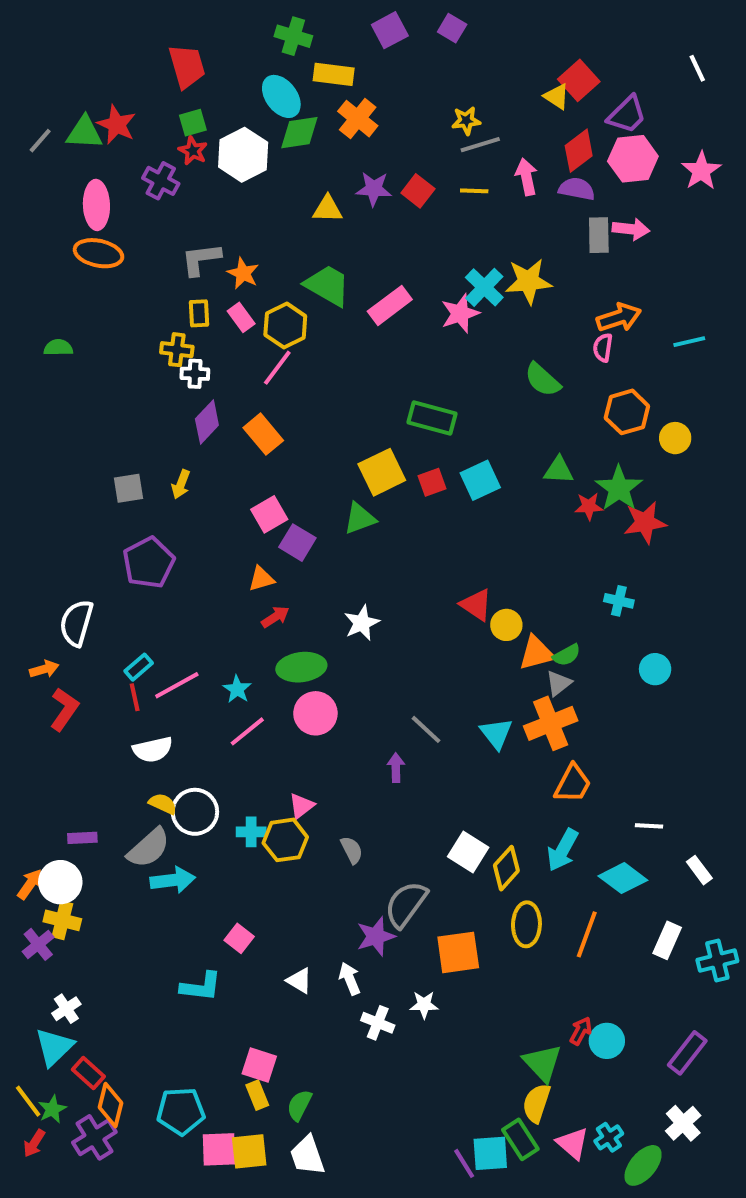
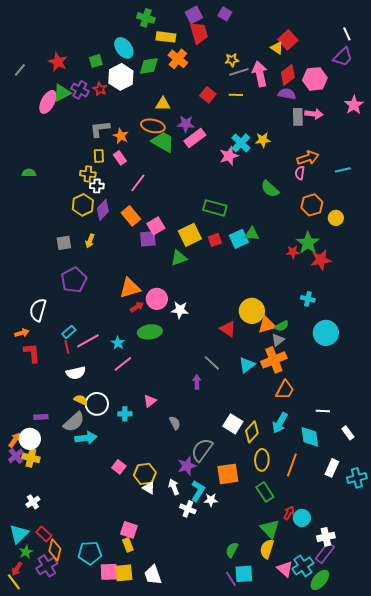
red trapezoid: (187, 66) -> (199, 33), moved
cyan ellipse: (281, 96) -> (124, 48), moved
purple trapezoid: (627, 115) -> (343, 57), moved
green triangle: (84, 133) -> (62, 93), moved, turned -30
red star: (193, 151) -> (100, 89), moved
pink star: (701, 171) -> (354, 105), moved
pink arrow: (526, 177) -> (260, 74), moved, size x1.4
purple star: (374, 189) -> (186, 124), moved
pink ellipse: (96, 205) -> (48, 102), turned 30
orange ellipse: (98, 253) -> (153, 126), moved
yellow star: (528, 281) -> (263, 140), size x0.7
pink rectangle: (390, 305) -> (195, 138), moved
yellow hexagon: (285, 326) -> (83, 205), moved
green triangle: (559, 470) -> (252, 234), moved
pink square: (269, 514) -> (156, 226), moved
purple square: (297, 543) -> (148, 239), moved, turned -36
orange triangle: (261, 579) -> (130, 288), size x1.6
red triangle: (476, 605) -> (228, 329), moved
white star: (362, 623) -> (180, 310), turned 30
yellow circle: (506, 625) -> (252, 311), size x1.6
cyan circle: (655, 669) -> (326, 333), size x1.6
red L-shape: (64, 709) -> (32, 353), turned -40
pink circle: (315, 713) -> (157, 299), moved
cyan triangle: (496, 733) -> (247, 365), turned 30
yellow hexagon: (285, 840) -> (145, 474), moved
cyan diamond: (623, 878) -> (310, 437), turned 45
purple cross: (38, 944) -> (16, 456), moved
cyan L-shape: (201, 987) -> (198, 491), moved, turned -65
cyan triangle: (54, 1047) -> (19, 534), moved
purple rectangle: (687, 1053) -> (325, 553), moved
yellow line: (28, 1101) -> (14, 582), moved
green semicircle: (299, 1105) -> (232, 550), moved
white cross: (683, 1123) -> (326, 537), moved, turned 30
cyan cross: (609, 1137) -> (303, 566), size x1.5
green rectangle: (520, 1139) -> (265, 492), moved

